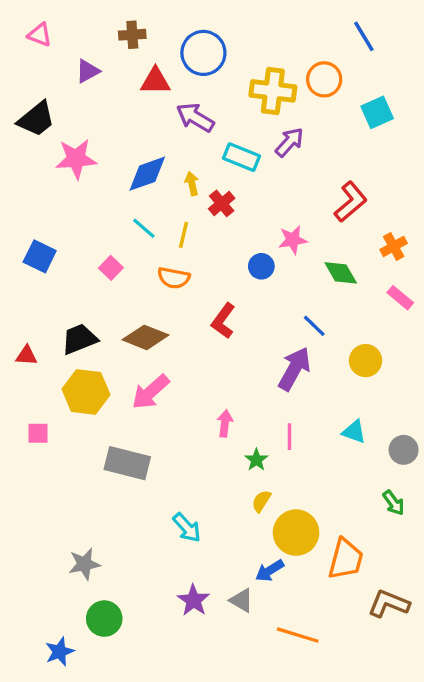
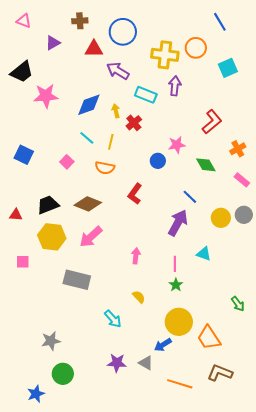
purple arrow: (289, 142) -> (175, 86), turned -36
cyan triangle: (354, 432) -> (204, 254), moved
gray circle: (404, 450) -> (244, 215), moved
green star: (256, 460) -> (176, 285), moved
yellow semicircle: (261, 501) -> (139, 297), moved, turned 104
orange trapezoid: (346, 559) -> (209, 338), turned 132
purple star: (194, 600) -> (117, 363), turned -30
brown L-shape: (389, 604) -> (220, 373), moved

